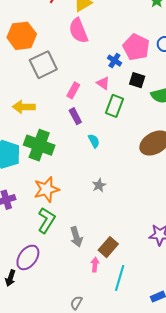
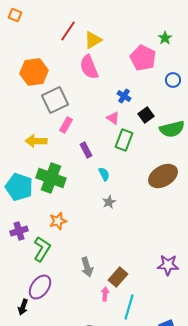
pink pentagon: (136, 47) -> (143, 58), moved
black square: (137, 80) -> (146, 115), turned 35
pink rectangle: (73, 90) -> (66, 125), moved
gray star: (99, 185) -> (109, 202), moved
orange star: (46, 189) -> (58, 221), size x0.7
green L-shape: (46, 220) -> (42, 249), moved

